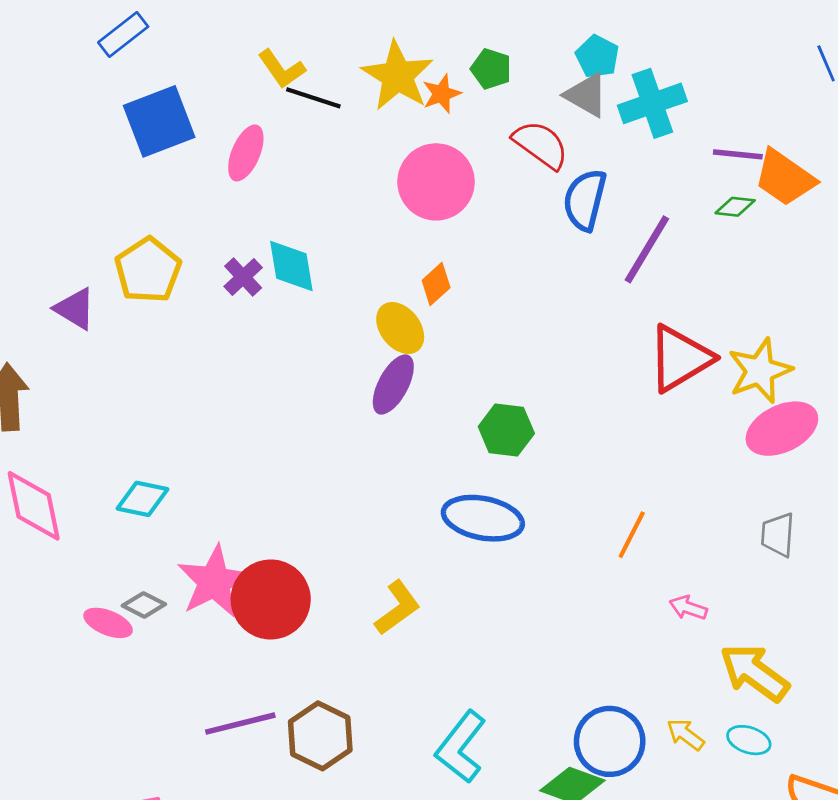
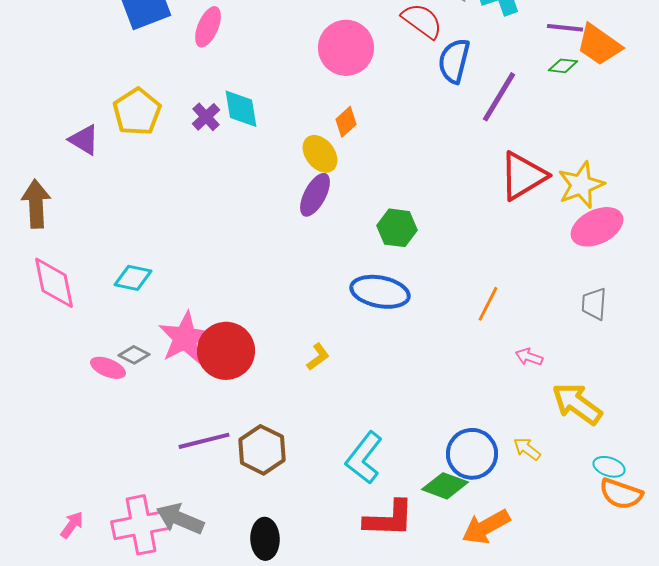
yellow L-shape: (397, 608) -> (318, 357), size x0.7
cyan ellipse: (749, 740) -> (609, 467), moved

